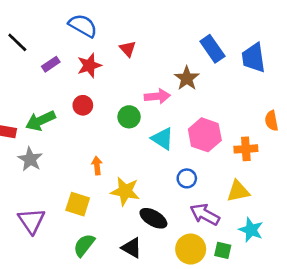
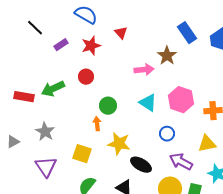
green circle: (129, 117) -> (108, 106), moved
gray star: (30, 159) -> (45, 132), moved

